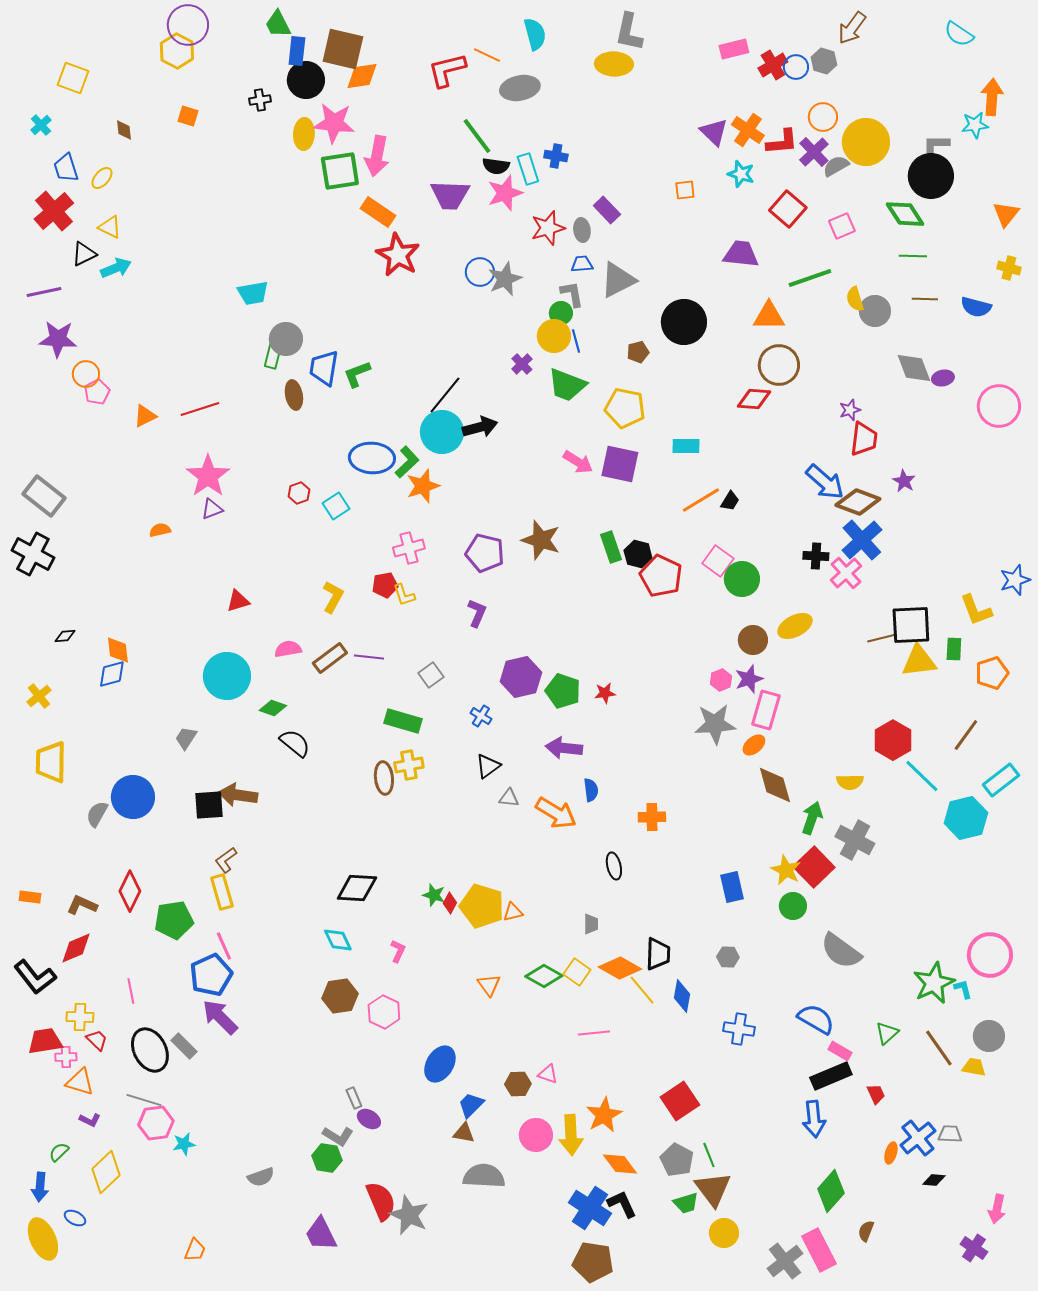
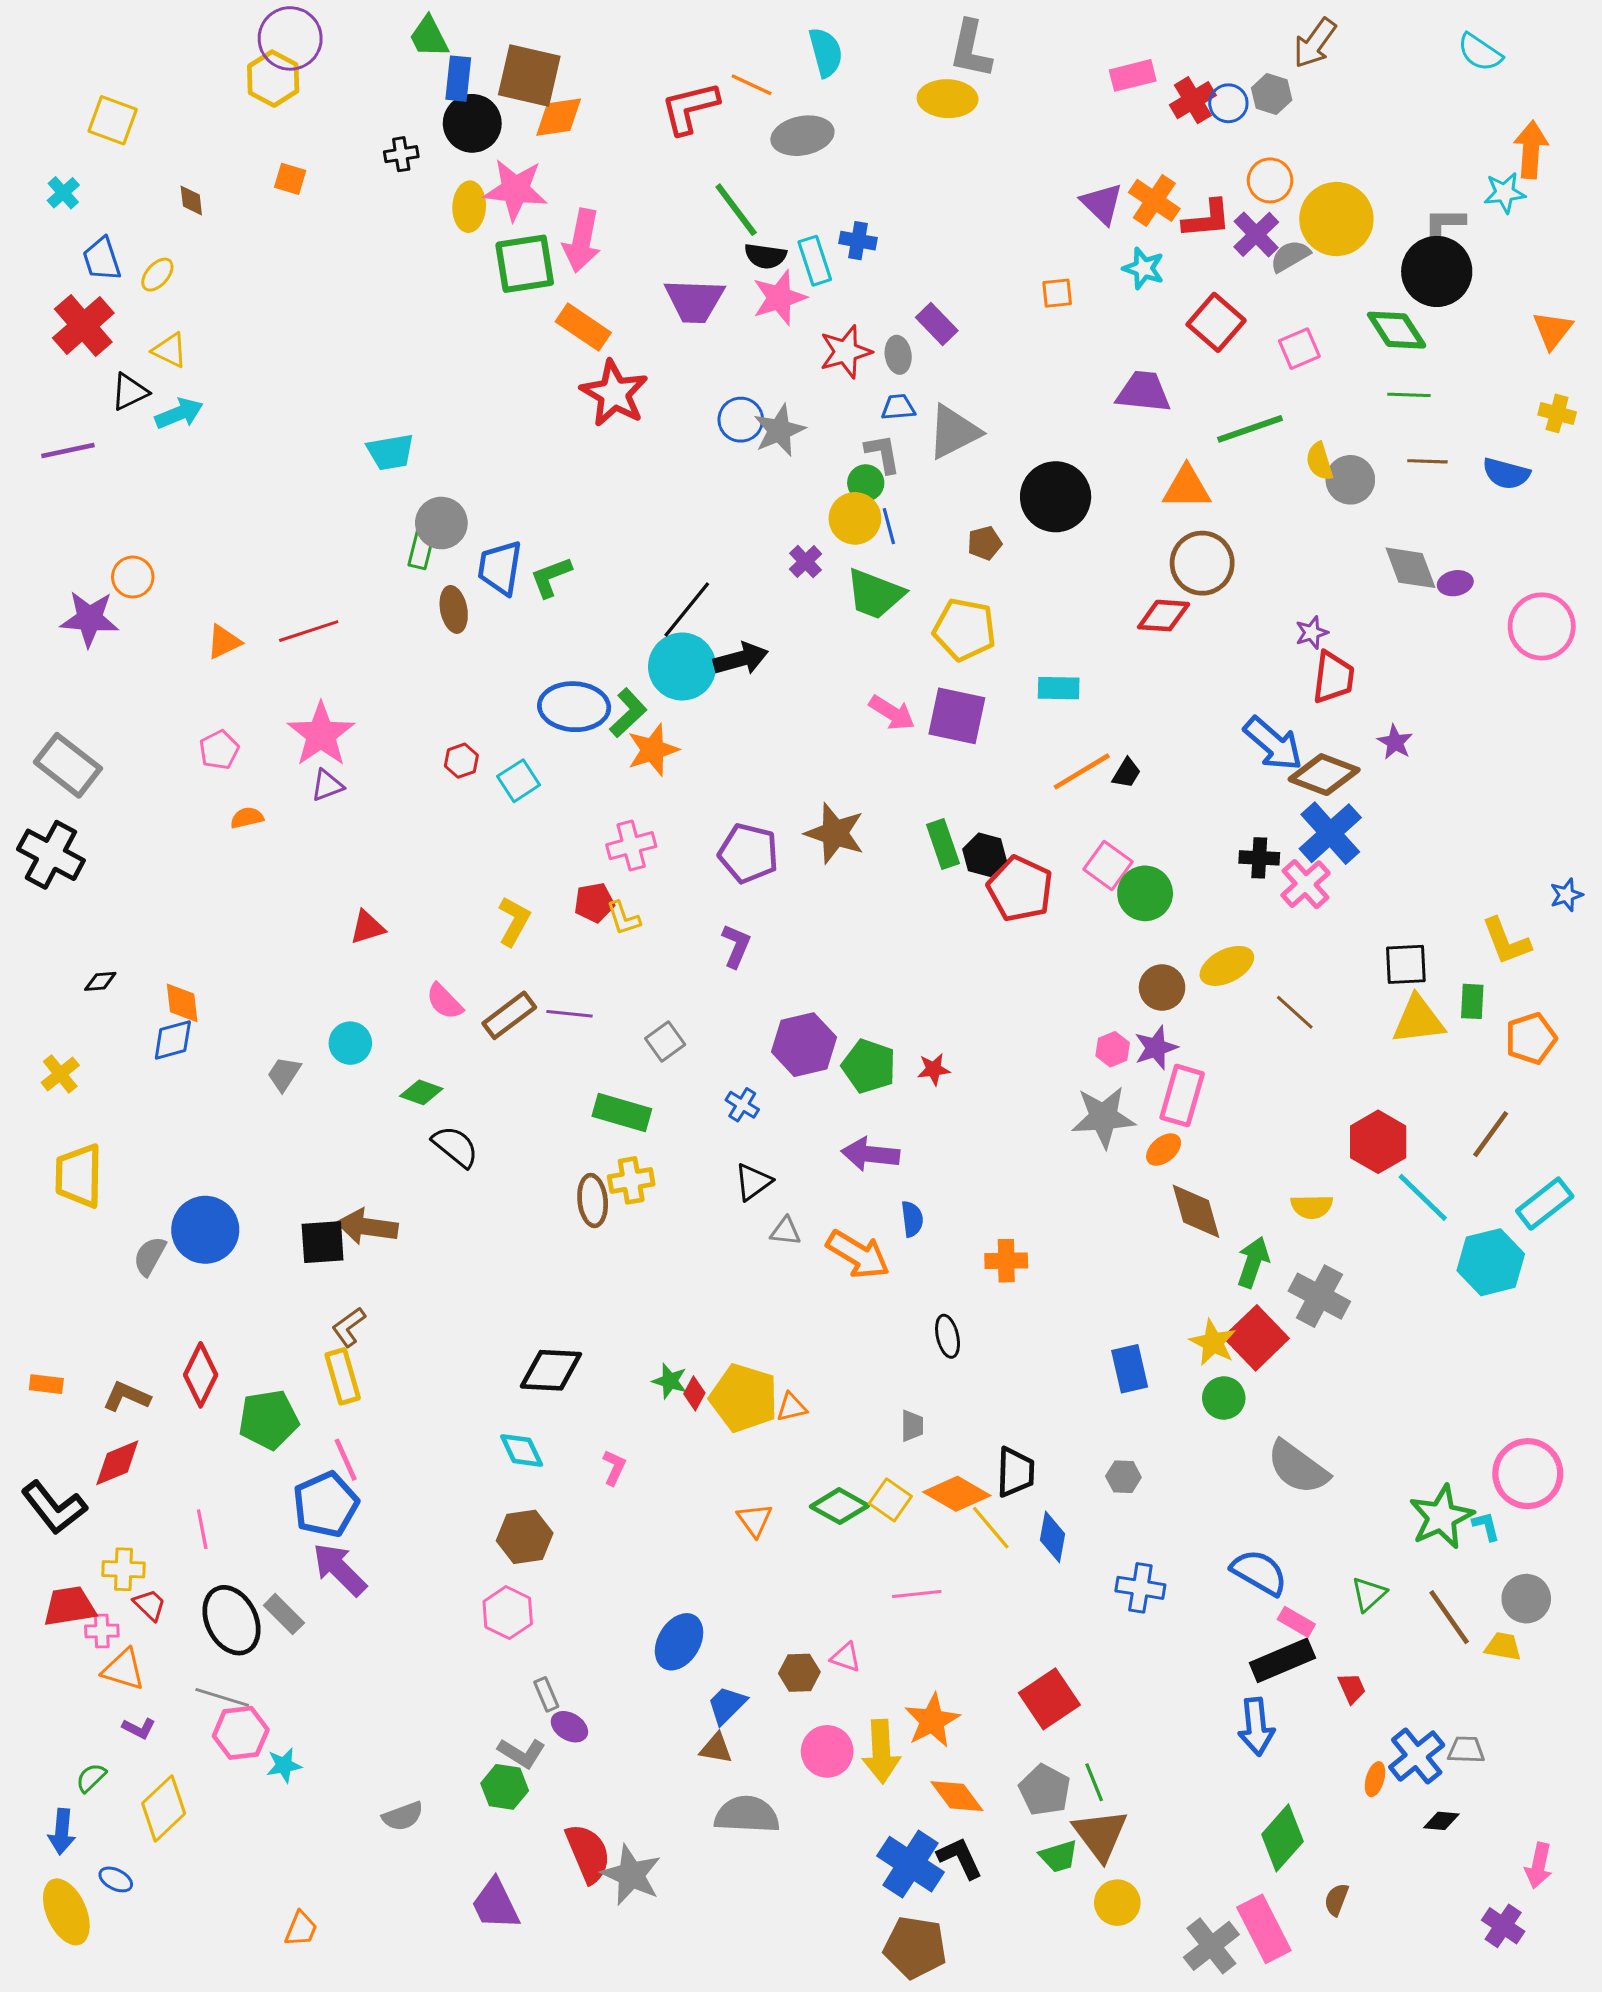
purple star: (58, 339) -> (90, 619), moved
pink pentagon: (97, 392) -> (219, 750), moved
blue star: (1015, 580) -> (1566, 895), size x0.7
black square: (911, 625) -> (1406, 964), size x0.7
brown line: (882, 638) -> (1295, 1012), moved, turned 56
pink semicircle: (288, 649) -> (444, 1001), turned -124
cyan circle: (227, 676) -> (350, 1043), size x0.6
gray trapezoid: (186, 738) -> (284, 1074), moved
pink hexagon: (384, 1012) -> (508, 1613), moved

